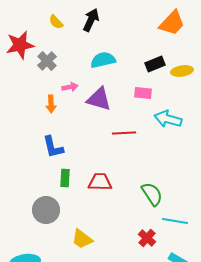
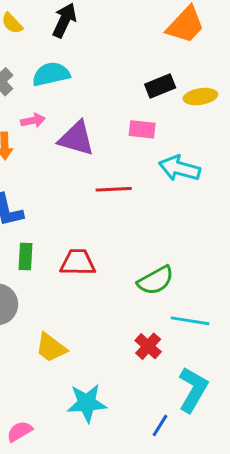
cyan semicircle: (103, 60) -> (51, 74), moved
green semicircle: (152, 194) -> (156, 280), turned 95

